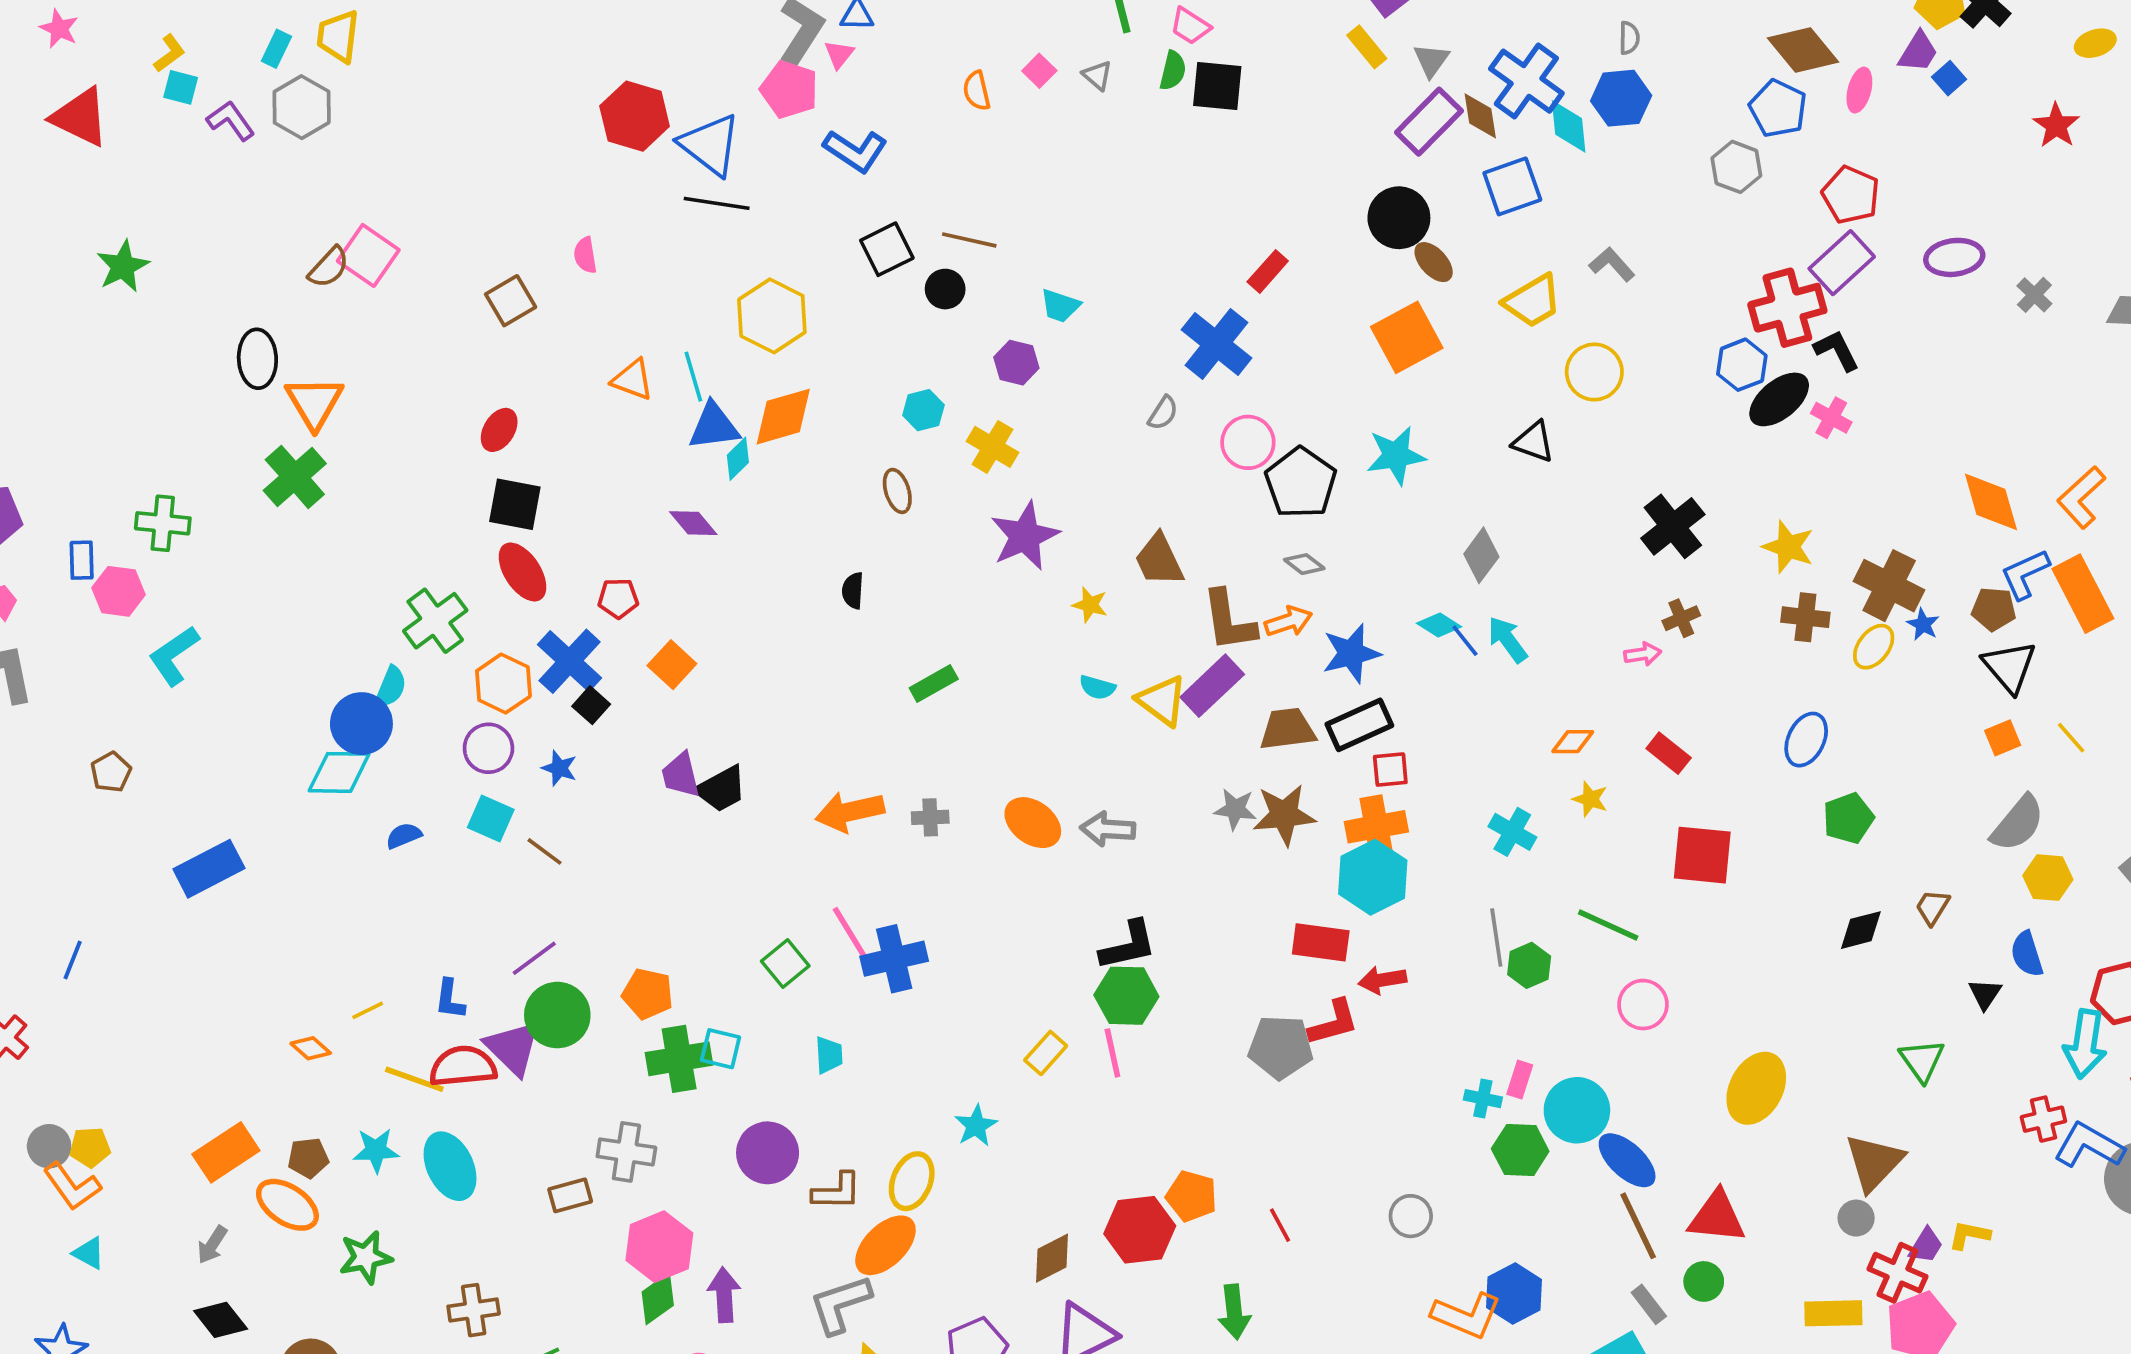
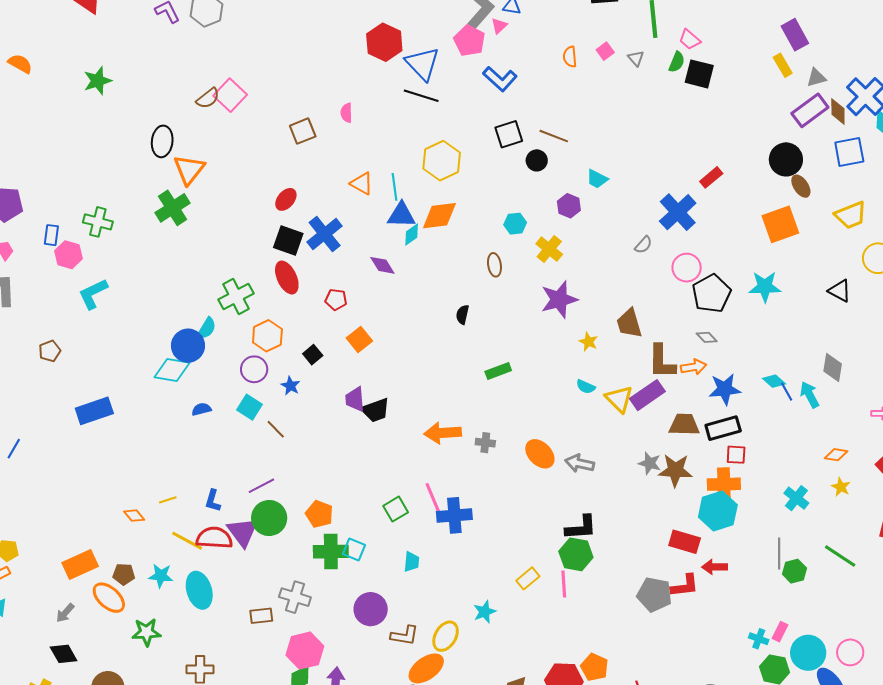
gray triangle: (1431, 60) -> (816, 78), turned 30
gray diamond: (1481, 555) -> (833, 367), moved, turned -36
blue cross: (570, 661) -> (325, 234), moved
pink circle: (1643, 1005) -> (850, 652), moved

